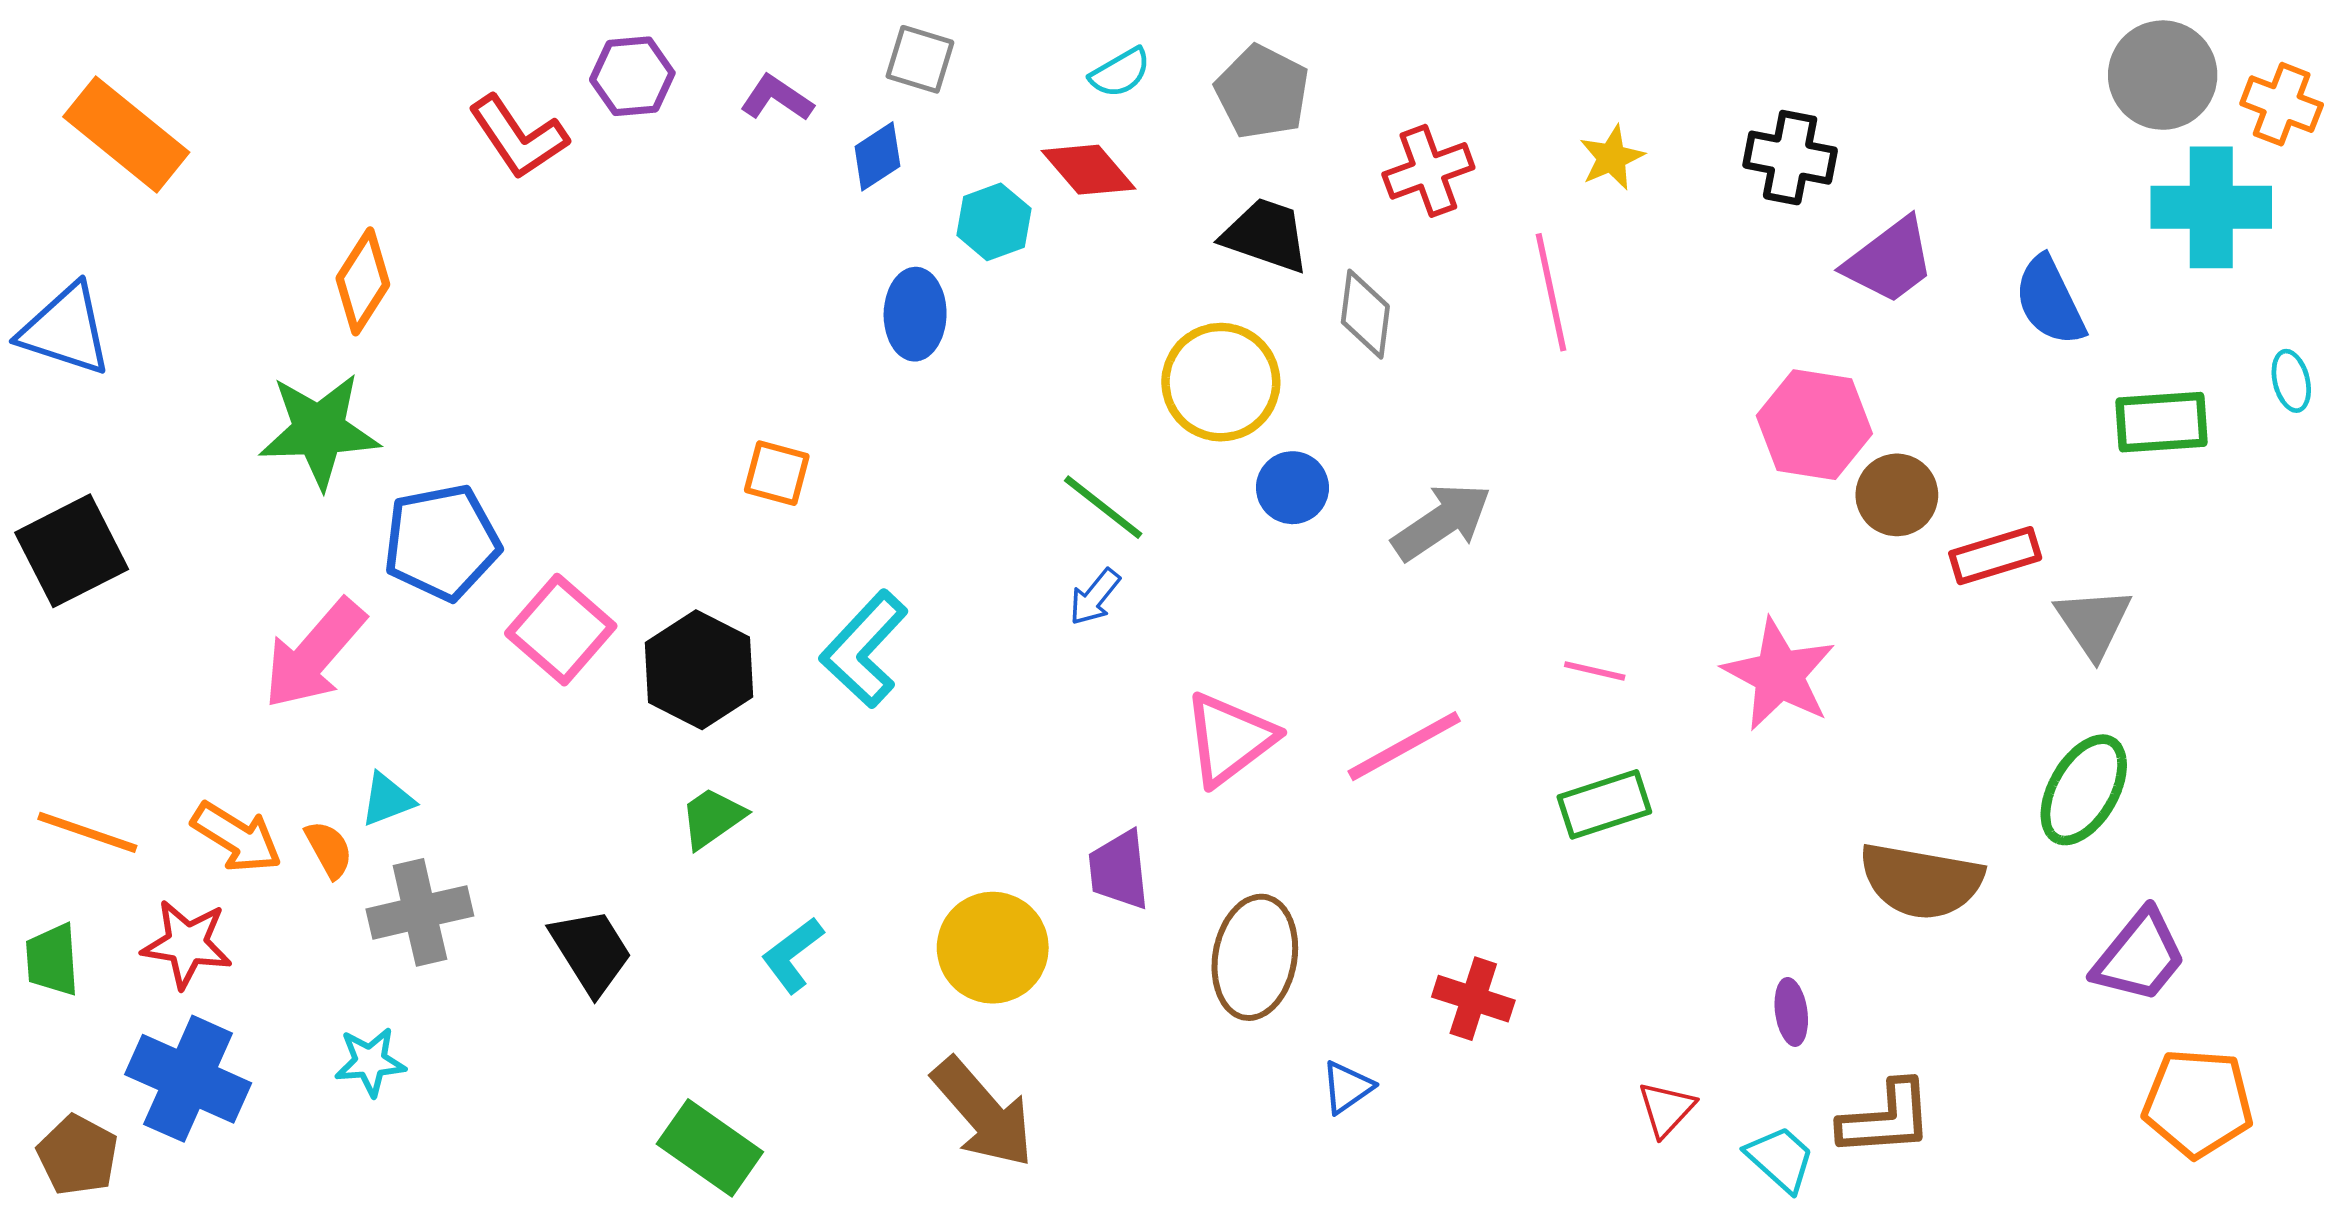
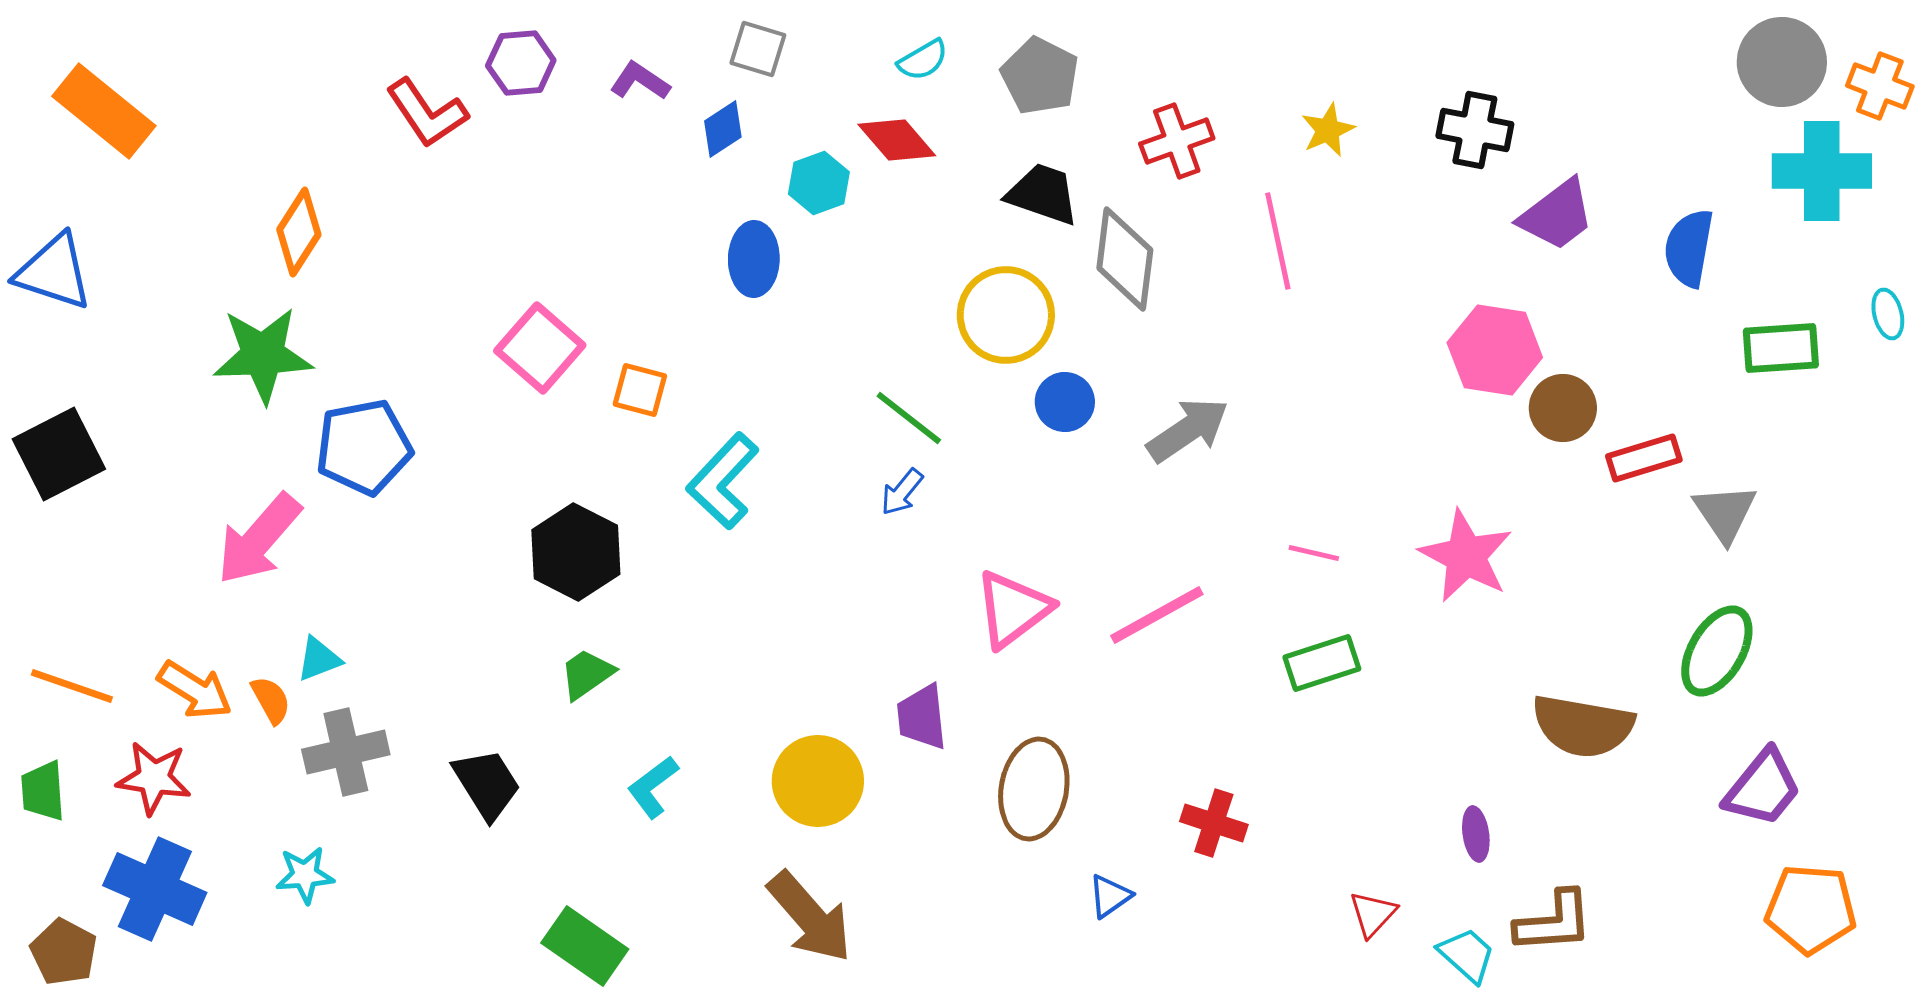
blue semicircle: (2050, 301) -> (1689, 248), turned 36
gray diamond: (1365, 314) -> (1125, 259), size x1.4
pink square: (561, 630) -> (540, 348), moved
cyan L-shape: (864, 649) -> (723, 481), moved

